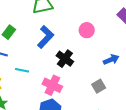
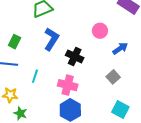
pink circle: (87, 30) -> (100, 31), moved
cyan line: (22, 70) -> (35, 76), turned -72

